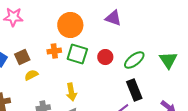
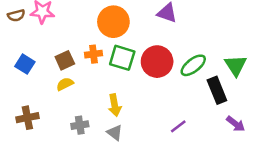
brown square: (22, 57) -> (65, 60), moved
red circle: (105, 57) -> (157, 62), size x1.6
black rectangle: (134, 90) -> (217, 90), moved

